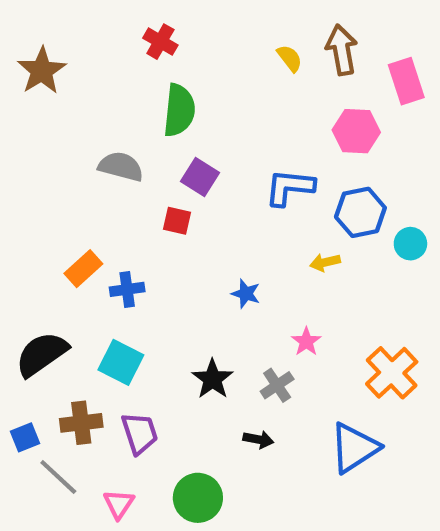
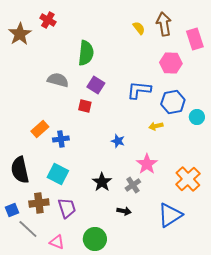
red cross: (160, 42) -> (48, 20), moved
pink star: (306, 342) -> (147, 164), size x1.5
black semicircle: (42, 354) -> (20, 170), turned -68
pink triangle: (119, 504) -> (57, 242), turned -42

